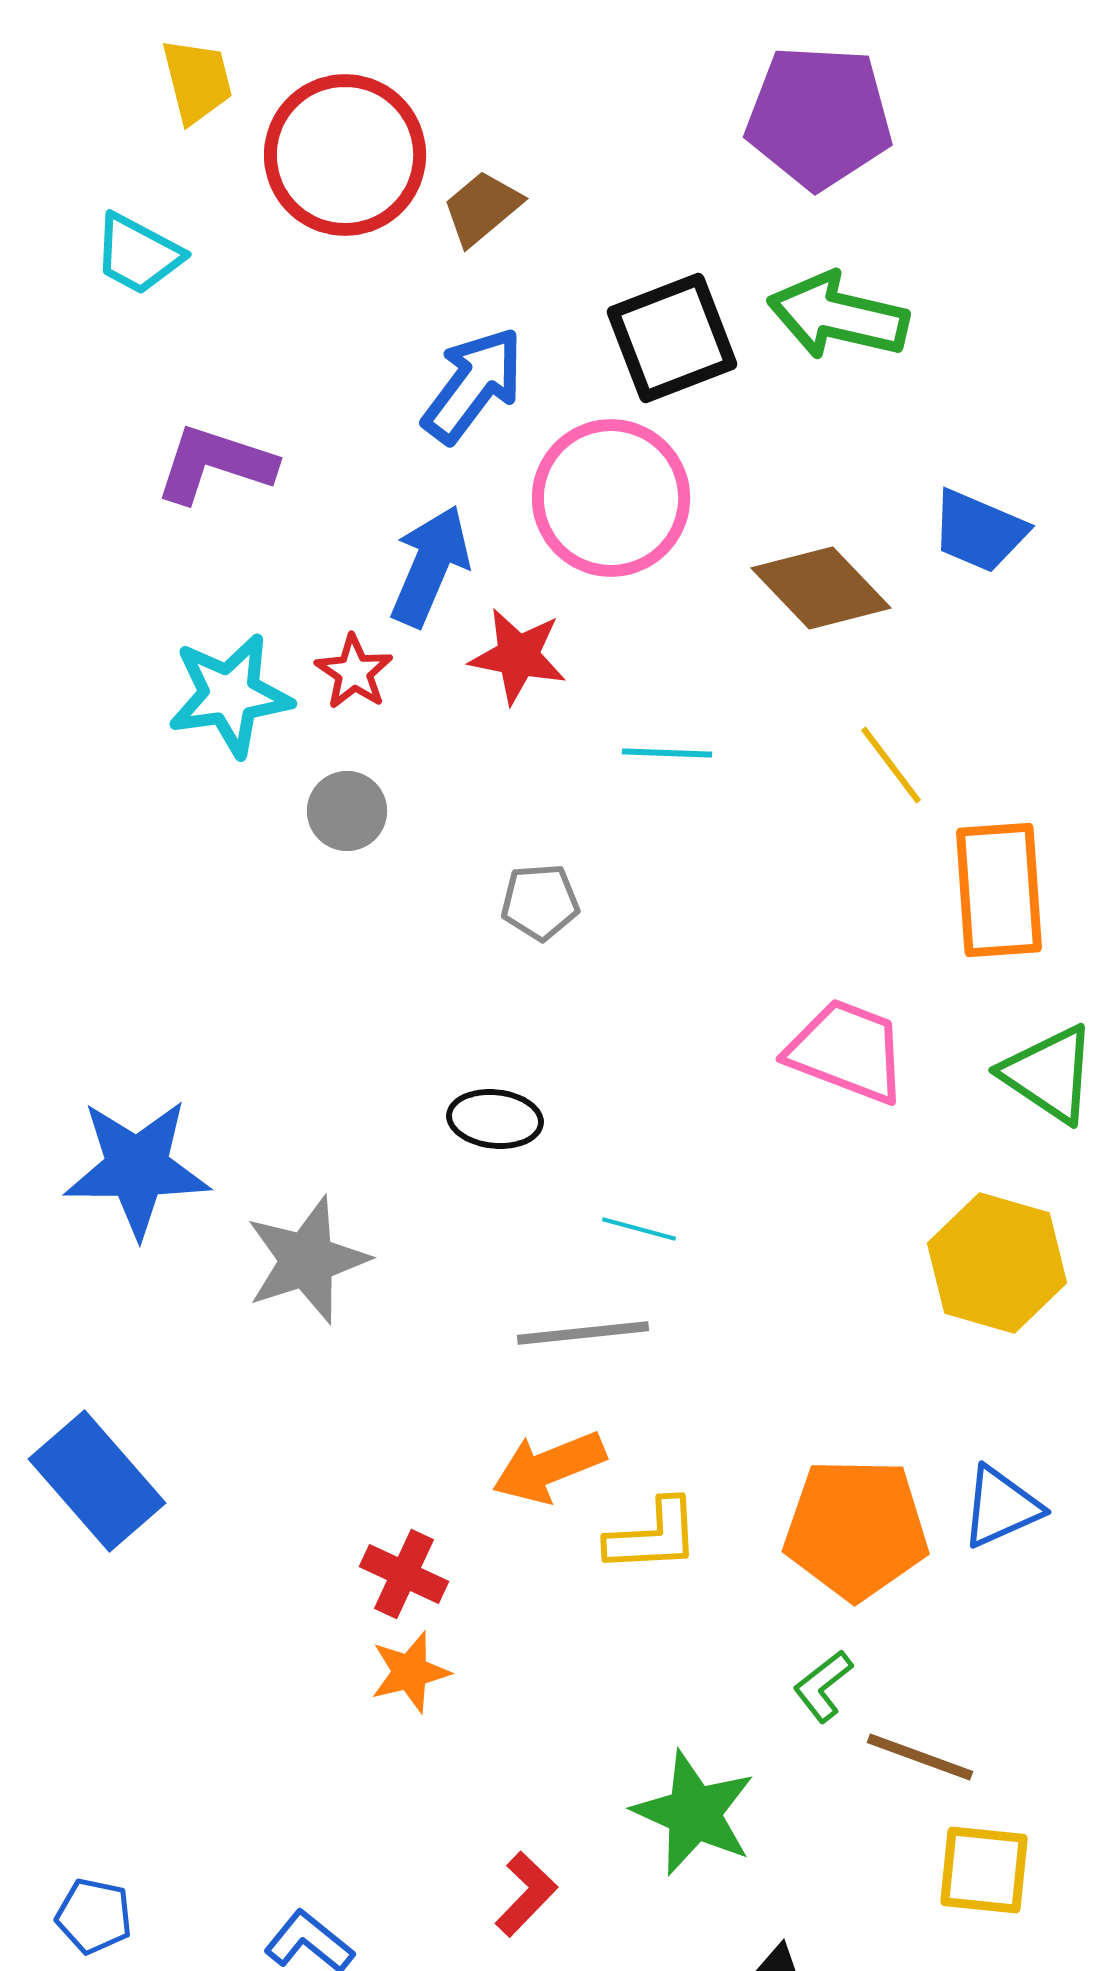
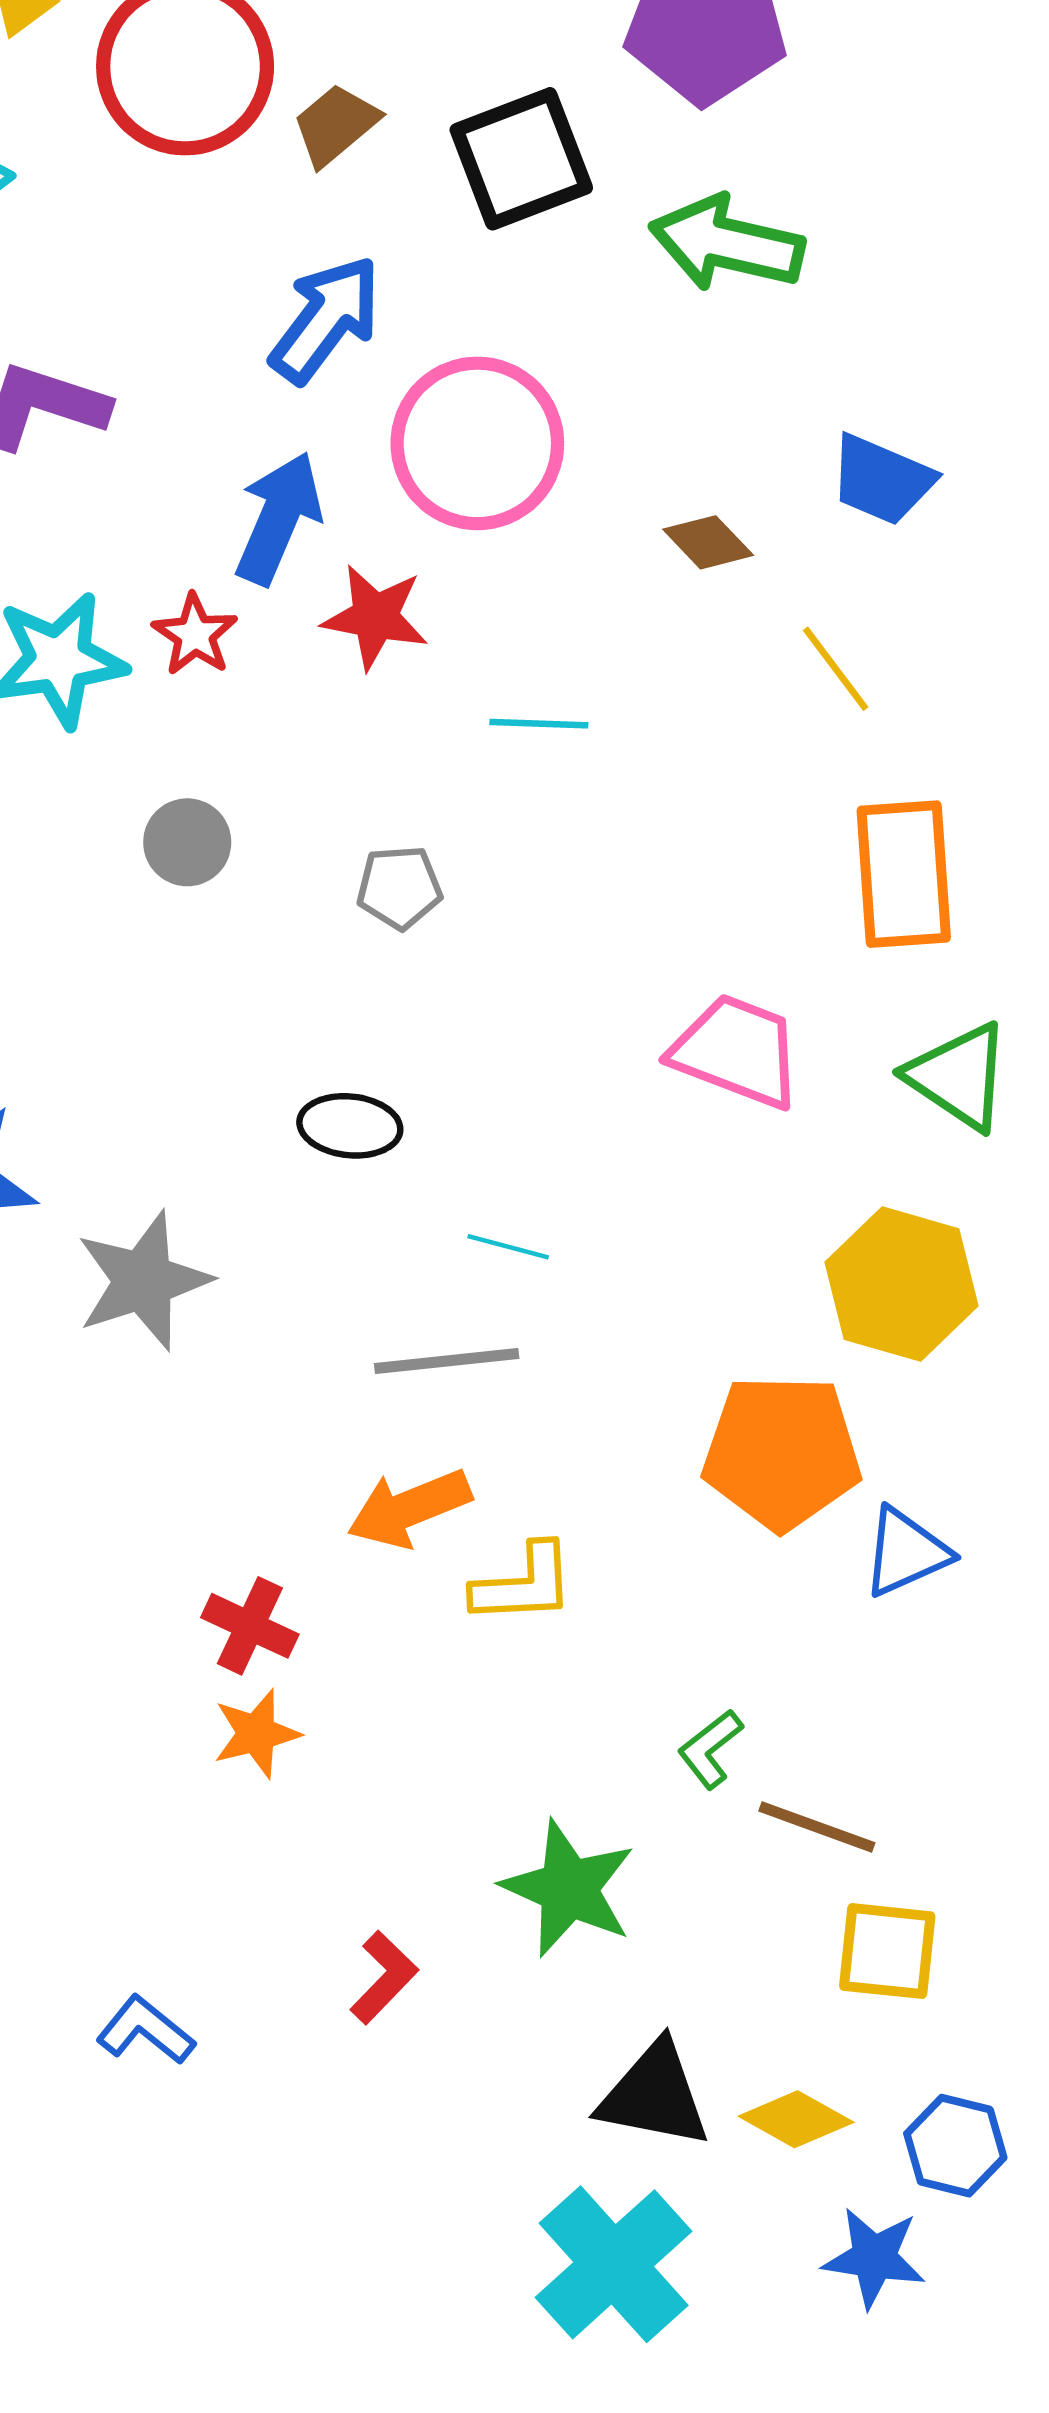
black square: (672, 338) -> (521, 159), moved
brown diamond: (821, 588) -> (708, 542), size x0.6
yellow line: (891, 765) -> (836, 669), moved
gray circle: (347, 811) -> (187, 842), moved
orange pentagon: (856, 1529) -> (782, 1452), moved

